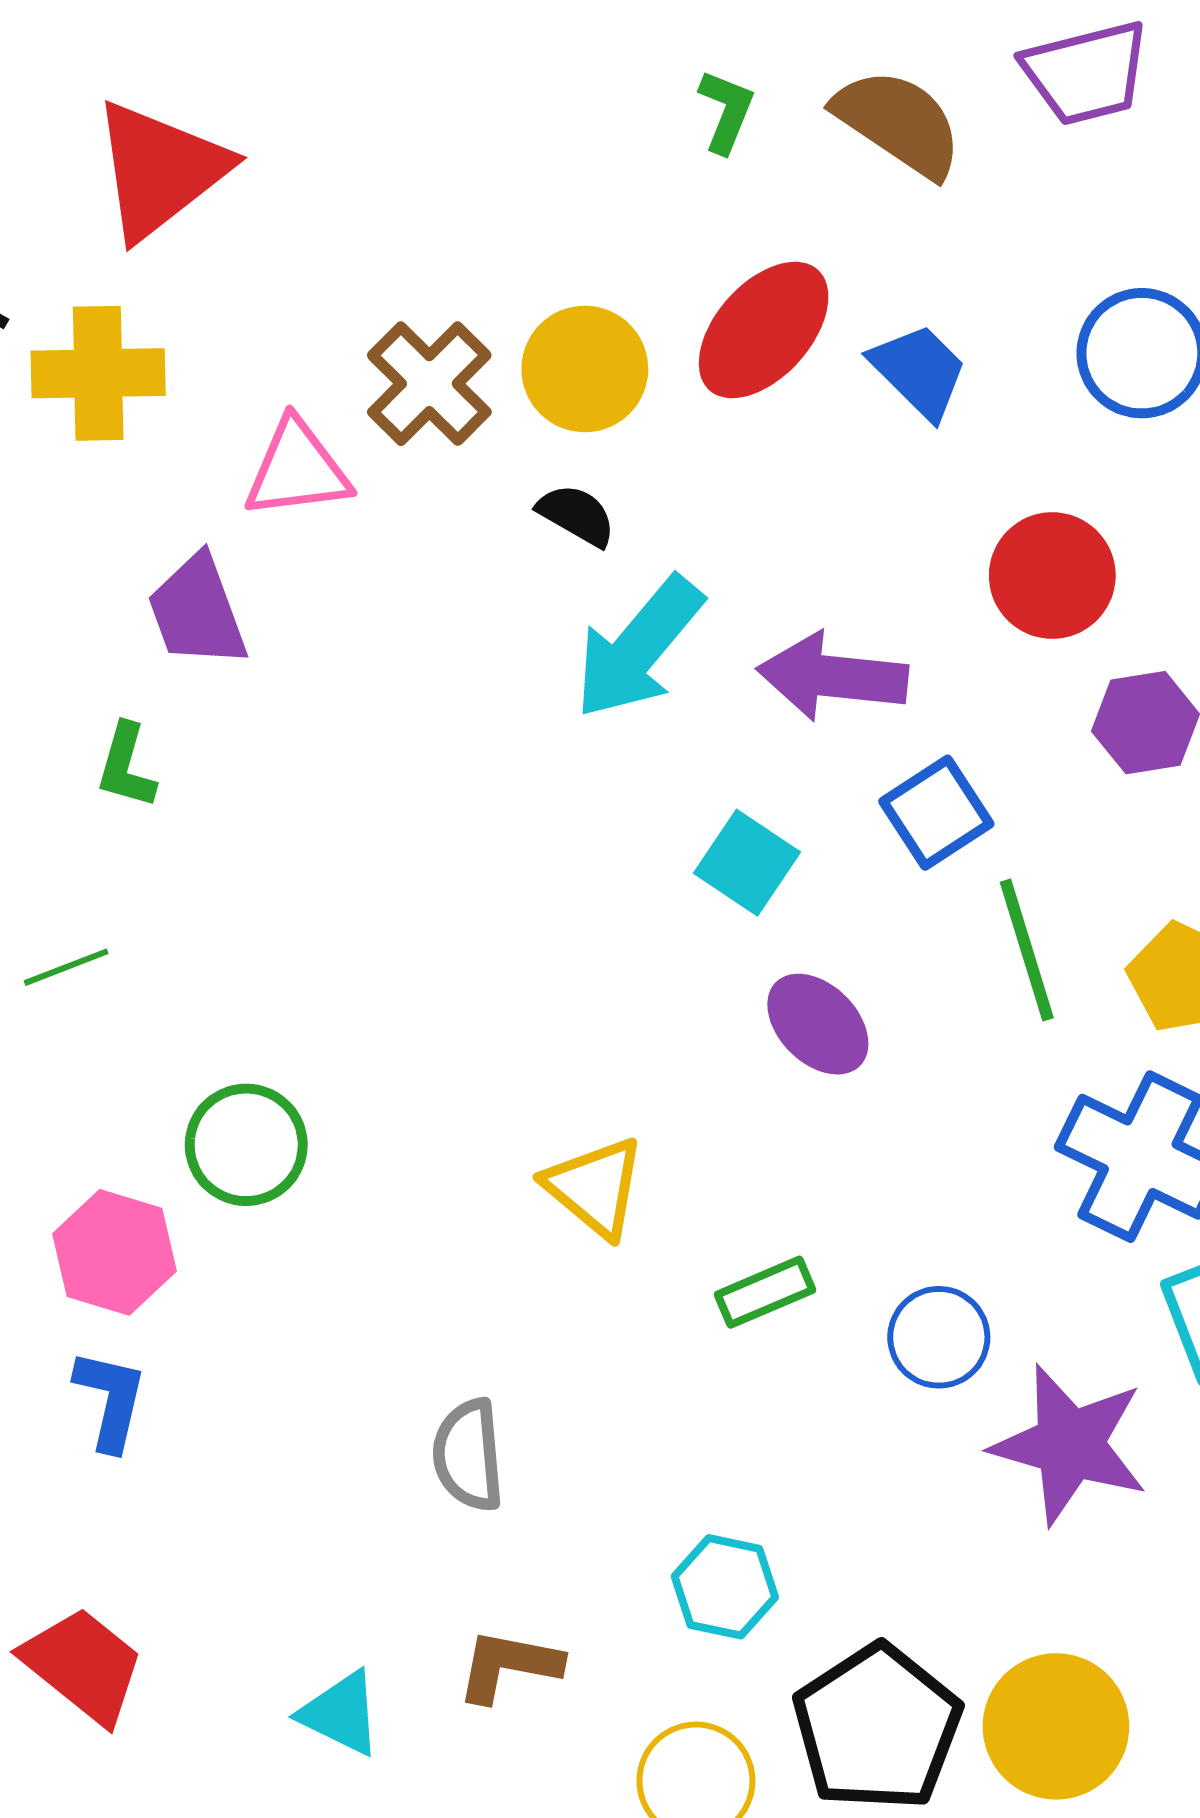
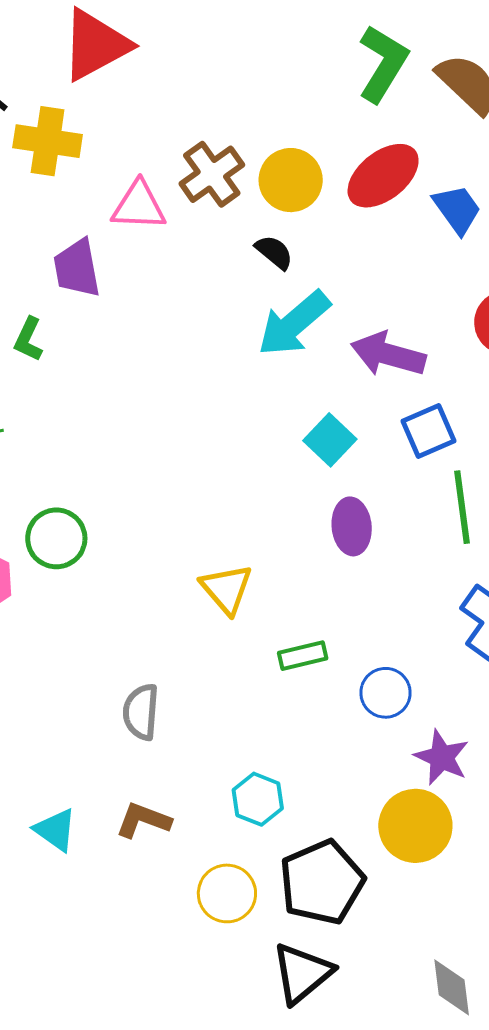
green L-shape: (726, 111) -> (383, 63), size x1.8
purple ellipse: (818, 1024) -> (352, 526), turned 30
purple star: (1070, 1445) -> (442, 757), size x0.7
yellow circle: (1056, 1726) -> (415, 826), moved

